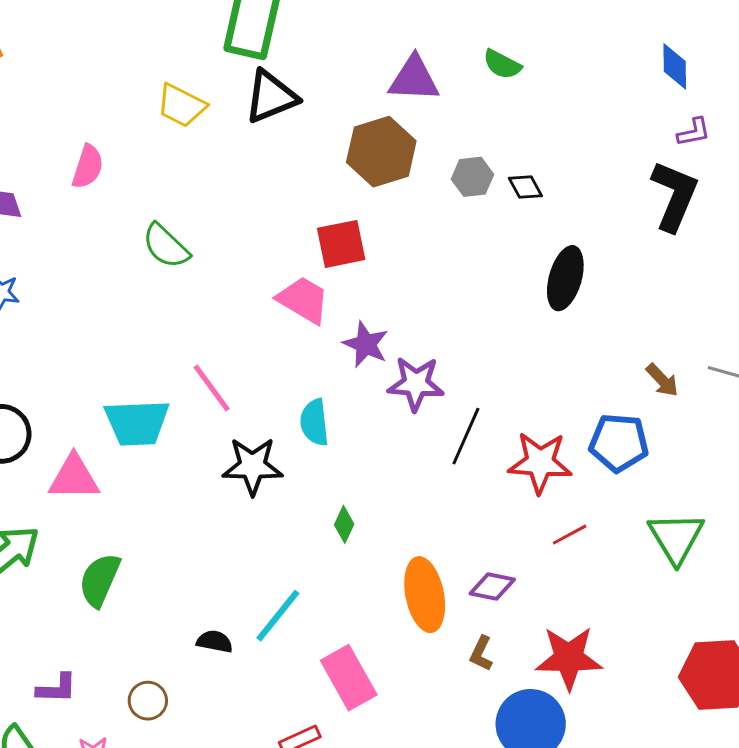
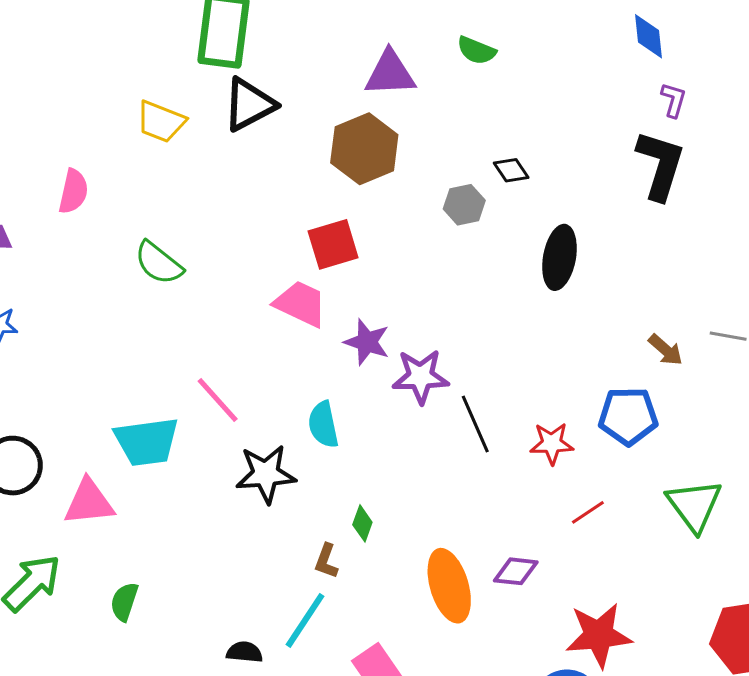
purple L-shape: (694, 132) -> (674, 100), turned -57
gray hexagon: (472, 177) -> (464, 205), moved
black line: (466, 436) -> (475, 424), turned -42
red star: (540, 463) -> (552, 443), size x0.7
green semicircle: (100, 580) -> (124, 602), size x0.7
brown L-shape: (481, 654) -> (326, 561), moved

